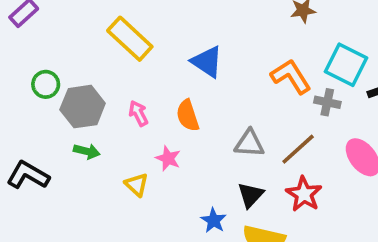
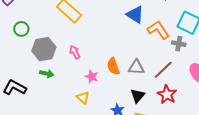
blue triangle: (207, 62) -> (135, 15), moved
green circle: (46, 84) -> (21, 29), moved
orange semicircle: (188, 116) -> (113, 66), moved
yellow triangle: (137, 185) -> (83, 98), moved

